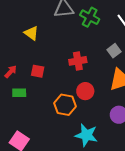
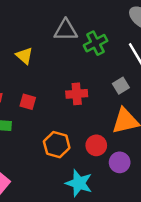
green cross: (90, 17) -> (96, 43), turned 30
red circle: (85, 91) -> (96, 145), moved

